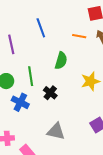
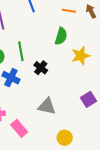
green semicircle: (61, 61) -> (61, 36), moved

